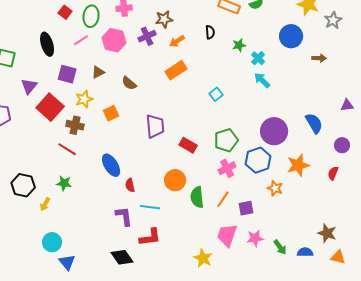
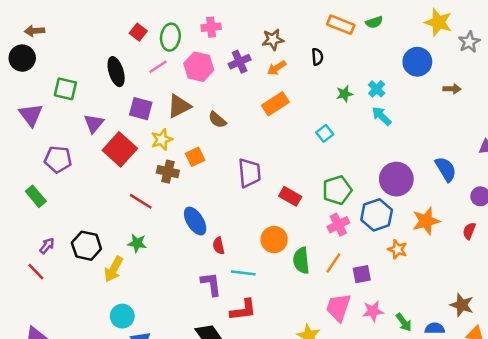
brown star: (164, 19) -> (273, 40), moved
green star: (239, 45) -> (344, 94), moved
brown triangle: (98, 72) -> (179, 106), size x1.5
brown cross: (75, 125) -> (168, 172), moved
yellow arrow: (45, 204) -> (114, 269), size x1.5

